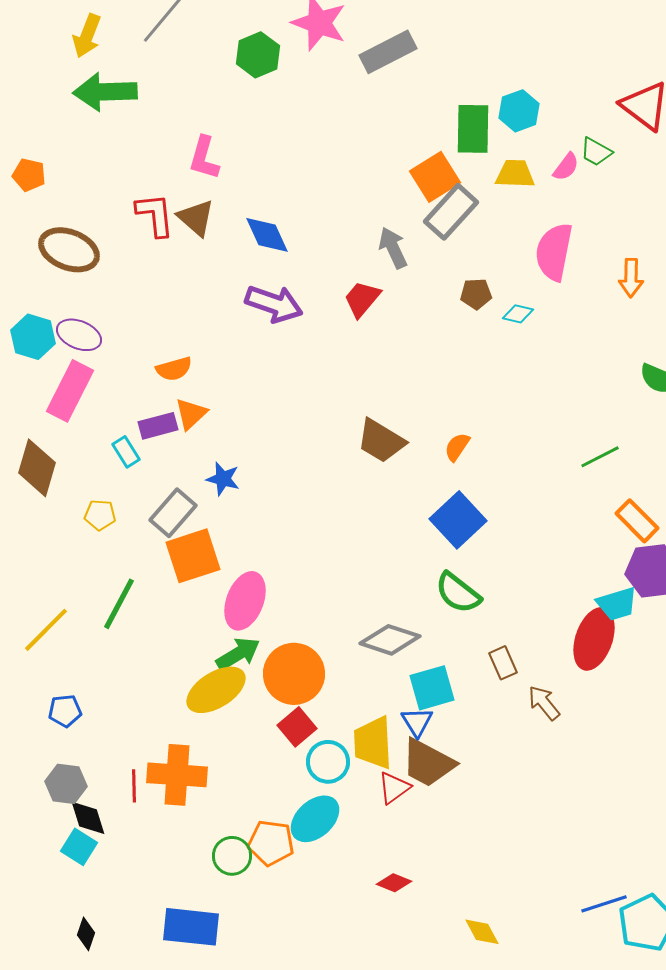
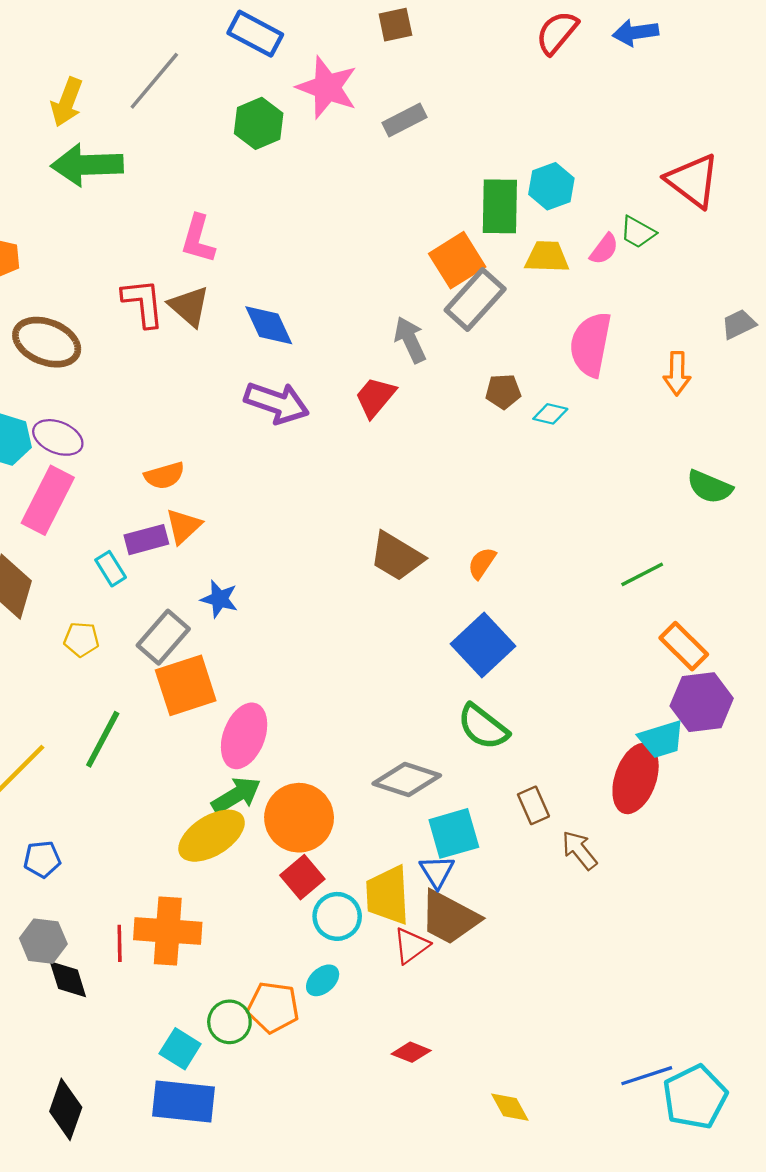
gray rectangle: (388, 52) -> (404, 120), size x0.7
cyan ellipse: (315, 819) -> (323, 980), size x0.6
cyan square: (79, 847) -> (180, 1049), moved
black diamond: (86, 934) -> (66, 1109), size x1.6

